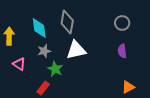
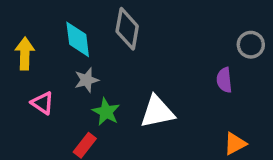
gray circle: (122, 23) -> (251, 45), moved
white triangle: (76, 50) -> (157, 112), moved

